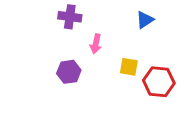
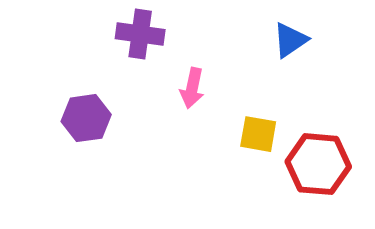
purple hexagon: (69, 72) -> (86, 118), moved

